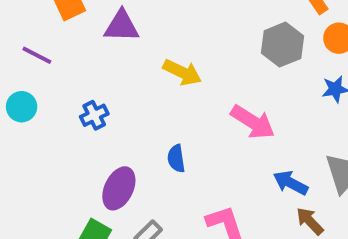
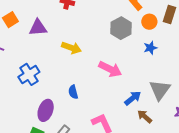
blue cross: (94, 115) -> (29, 74), size x1.5
blue arrow: (291, 183) -> (133, 98), turned 120

